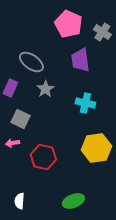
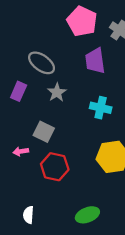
gray square: (20, 119) -> (44, 132), moved

